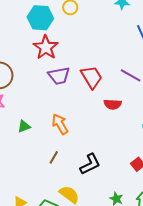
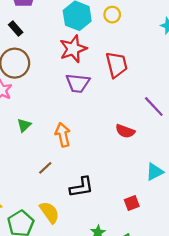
red trapezoid: (92, 77) -> (117, 65), moved
green triangle: (24, 126) -> (24, 125), turned -40

